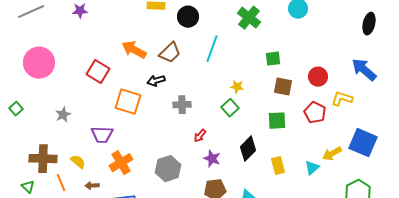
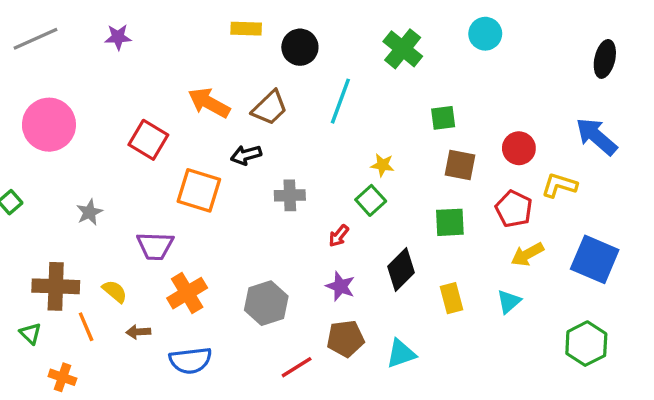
red arrow: (200, 136) -> (339, 236), moved
yellow arrow: (332, 154) -> (527, 254), moved

